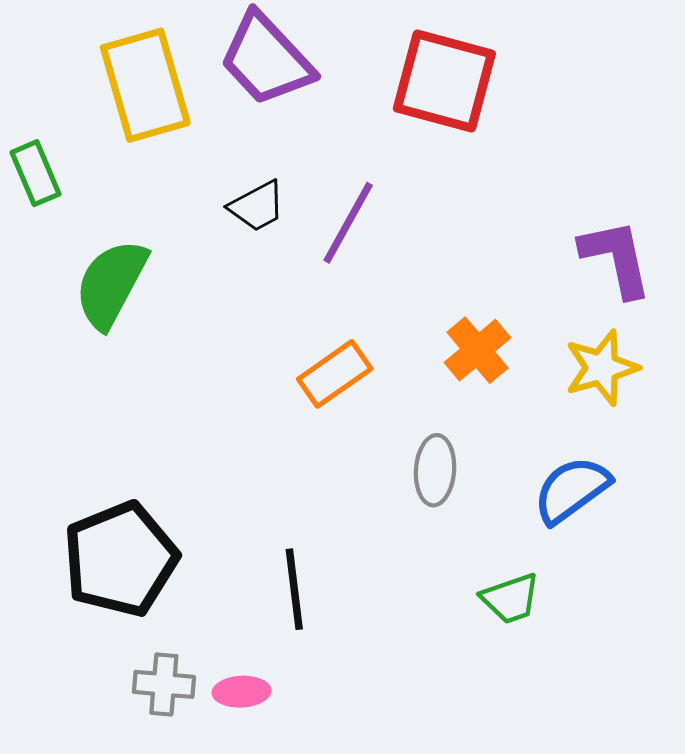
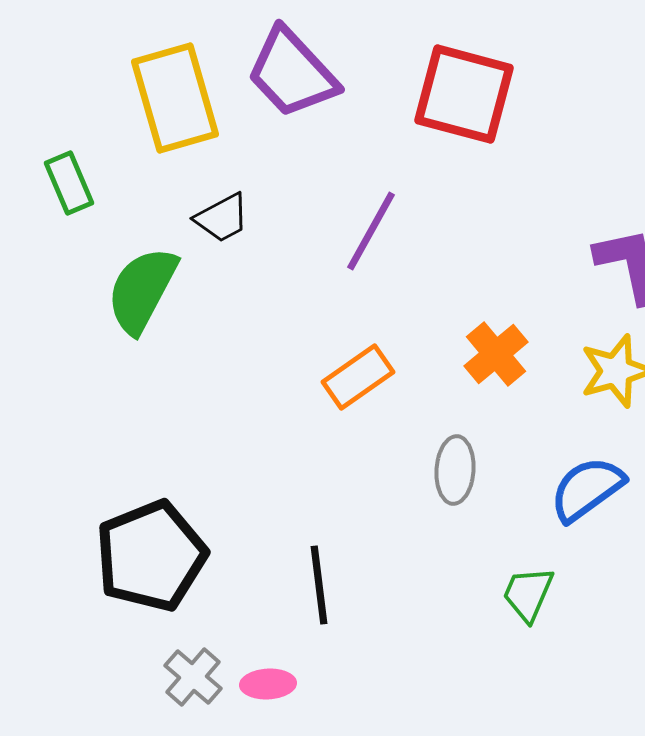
black trapezoid: (257, 206) -> (222, 218), moved
green trapezoid: (511, 598) -> (528, 594), turned 132
gray cross: (164, 684) -> (193, 677), turned 36

